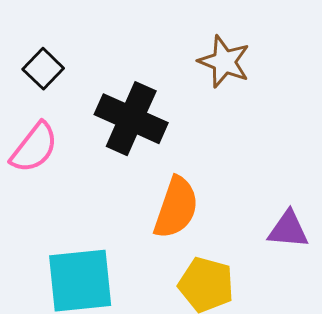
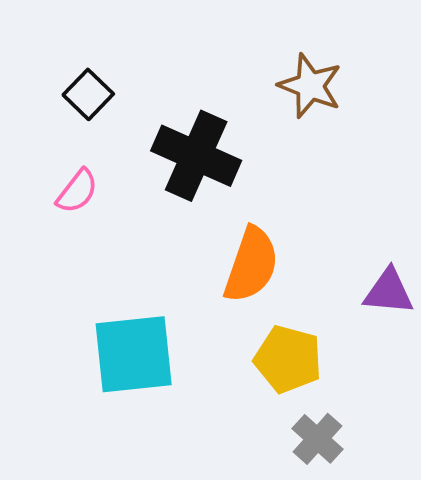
pink semicircle: (34, 148) -> (77, 191), size x0.7

